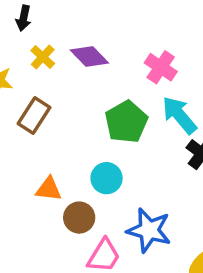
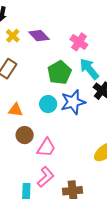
brown circle: (79, 218) -> (25, 135), moved
blue star: (149, 230) -> (73, 102), moved, turned -30

